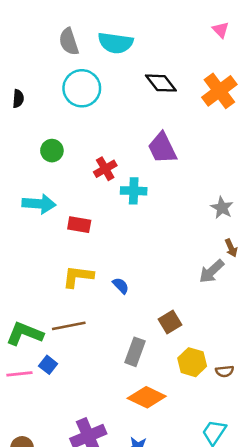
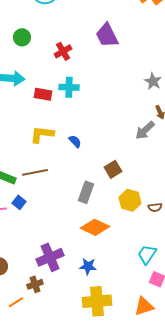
cyan cross: (134, 191) -> (69, 87), moved

